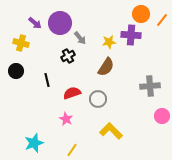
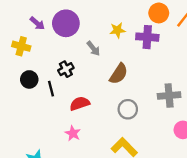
gray arrow: (80, 38) -> (93, 49), moved
yellow star: (109, 42) -> (117, 30), moved
black cross: (68, 56) -> (66, 69), moved
black circle: (16, 71) -> (29, 79), moved
gray circle: (98, 99) -> (128, 109), moved

